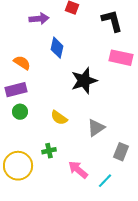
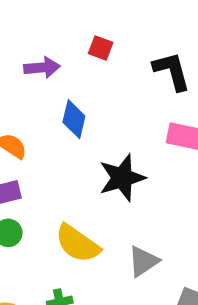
yellow semicircle: (59, 118) -> (78, 244), size x1.5

